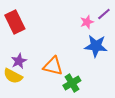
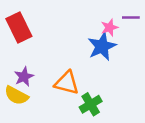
purple line: (104, 14) -> (131, 17), turned 40
blue star: (96, 46) -> (102, 46), moved, turned -30

